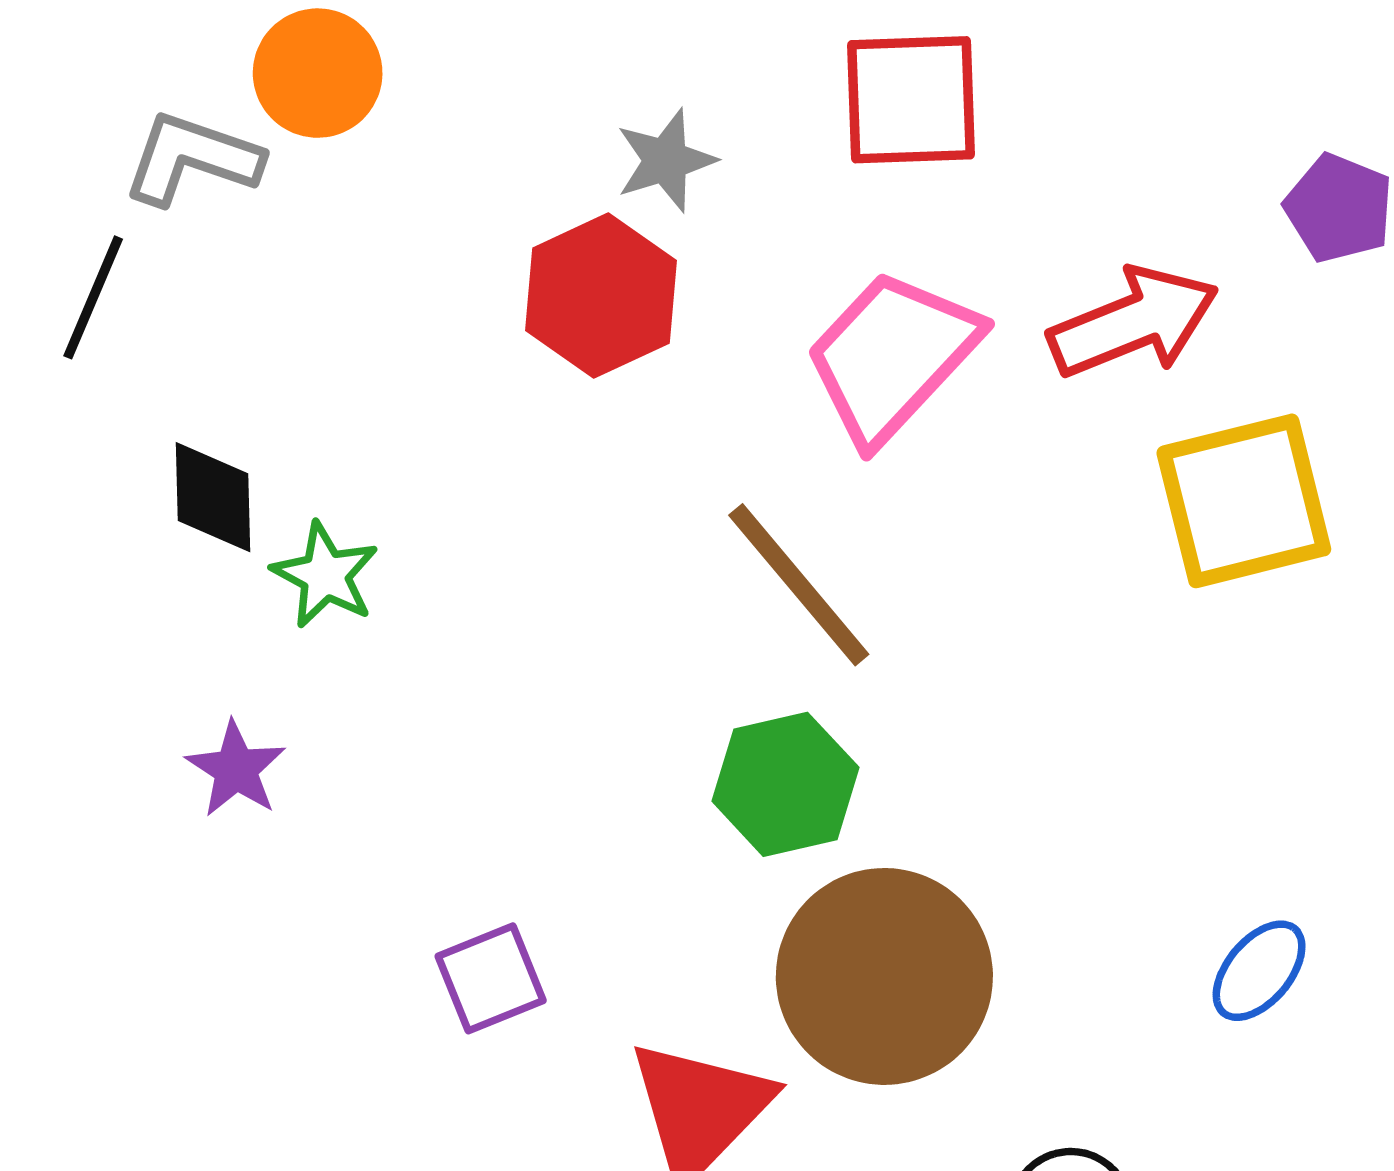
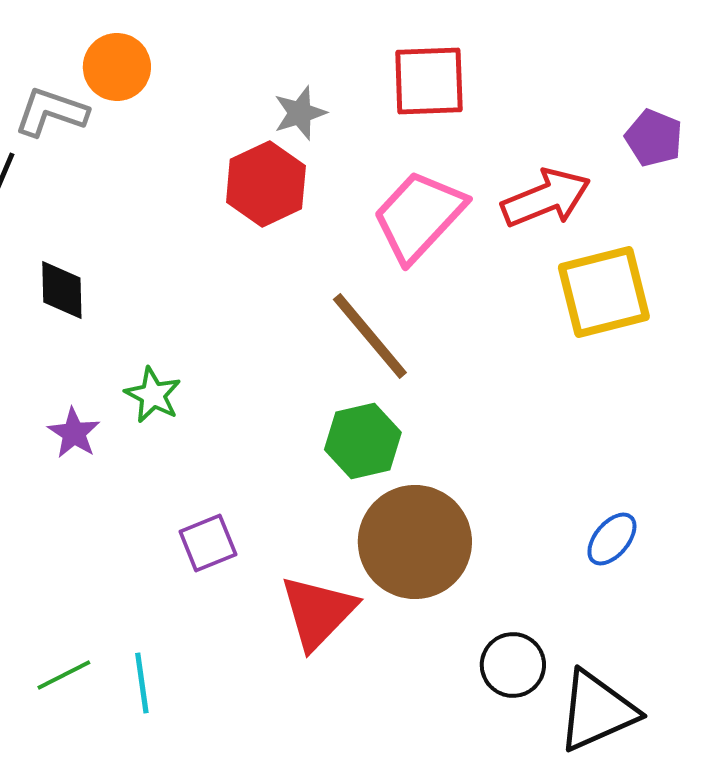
green star: (325, 575) -> (153, 395), moved

